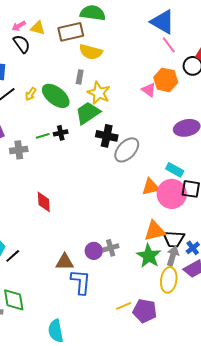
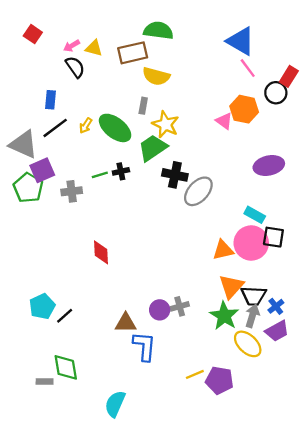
orange triangle: (151, 187) -> (223, 250), moved
orange triangle: (155, 231) -> (231, 286), turned -35
yellow ellipse: (169, 280) -> (248, 344), turned -55
cyan semicircle: (56, 331) -> (115, 404), turned 35

